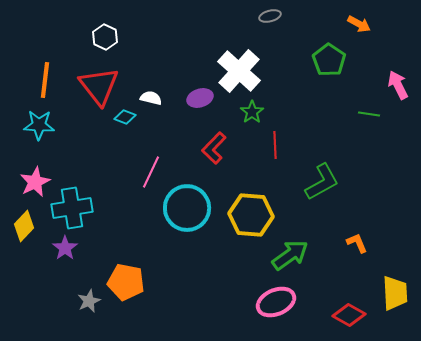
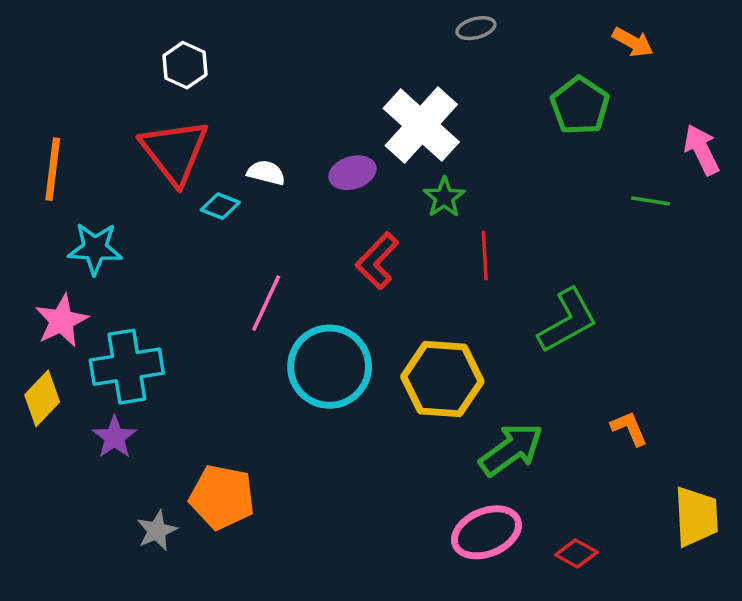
orange line: (45, 80) -> (53, 169), moved
cyan star: (39, 125) -> (95, 248), moved
red diamond: (349, 315) -> (576, 554), moved, size x0.7

